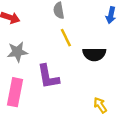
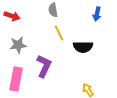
purple L-shape: (48, 77) -> (44, 66), turned -145

